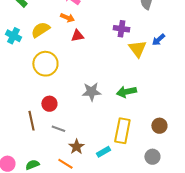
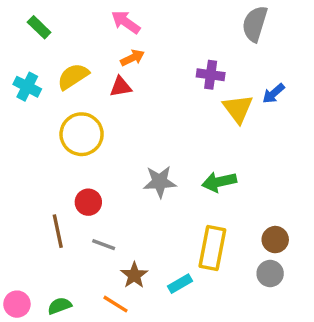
orange arrow: (67, 18) -> (133, 58), moved, turned -48
red triangle: (77, 36) -> (121, 87), moved
gray circle: (152, 157) -> (270, 274), moved

